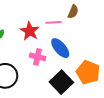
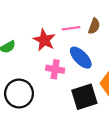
brown semicircle: (73, 12) -> (94, 26), moved
black square: (61, 82) -> (84, 97), turned 30

